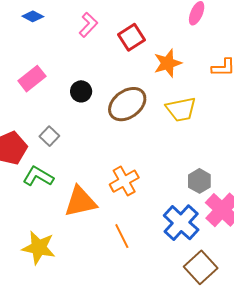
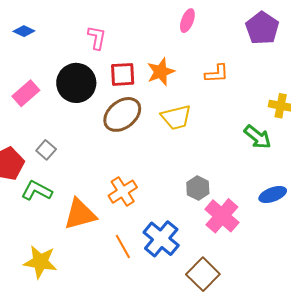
pink L-shape: (88, 25) -> (97, 38), moved, turned -30
red square: (131, 37) -> (123, 74), moved, turned 32
black circle: (81, 91) -> (76, 83), moved, size x1.8
blue cross: (181, 223) -> (161, 239), moved

